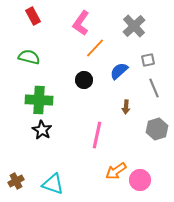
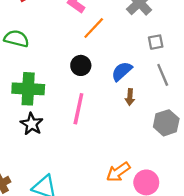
blue semicircle: (119, 71) -> (122, 71), moved
pink line: (97, 135) -> (78, 109), moved

